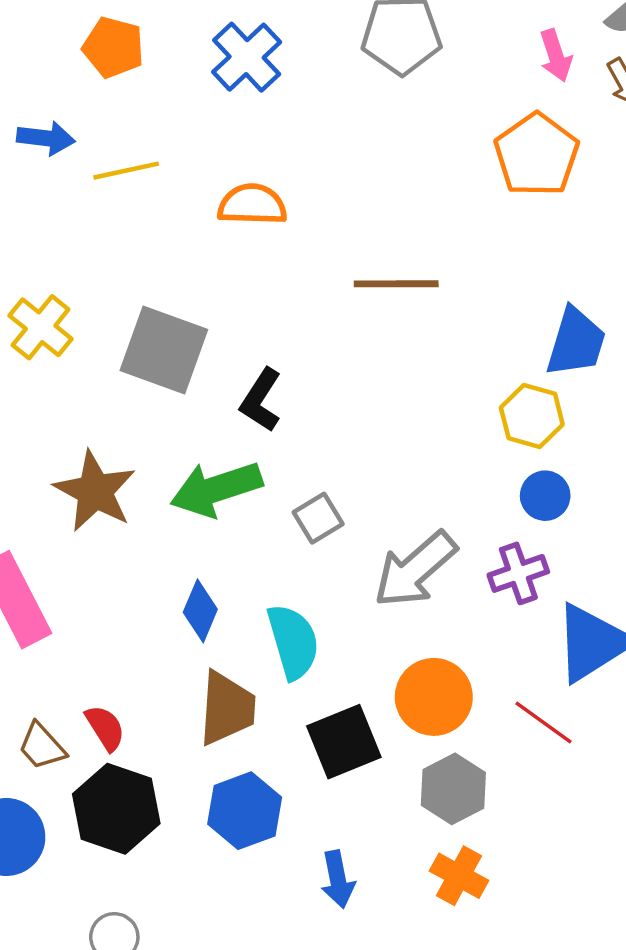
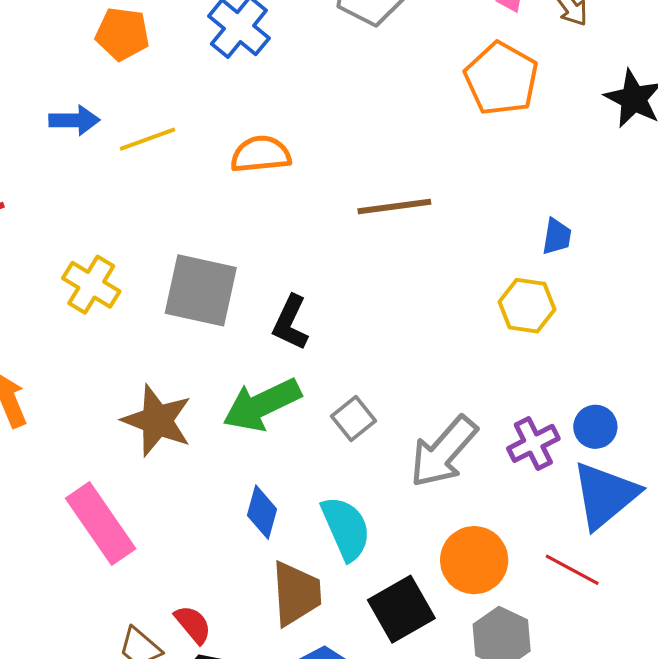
blue trapezoid: (576, 342) -> (557, 237), size x0.6
blue circle: (545, 496) -> (595, 427), moved

